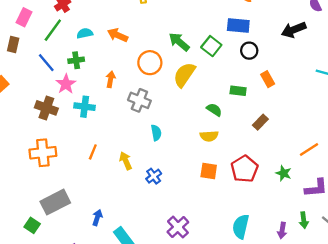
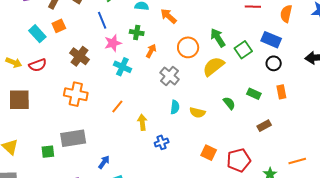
green cross: (76, 60) -> (137, 33), moved
brown cross: (46, 108) -> (79, 56), moved
yellow semicircle: (209, 136) -> (197, 113), moved
green square: (32, 225) -> (48, 152), turned 32

